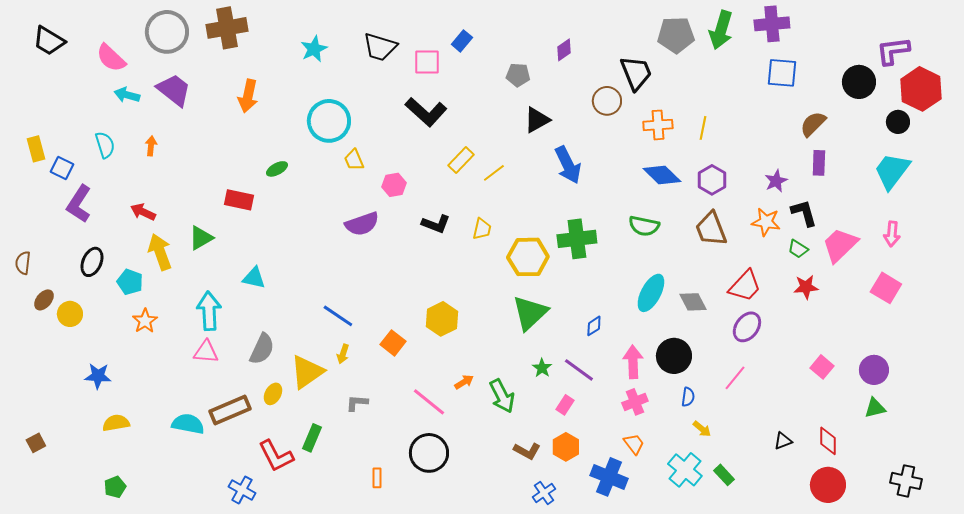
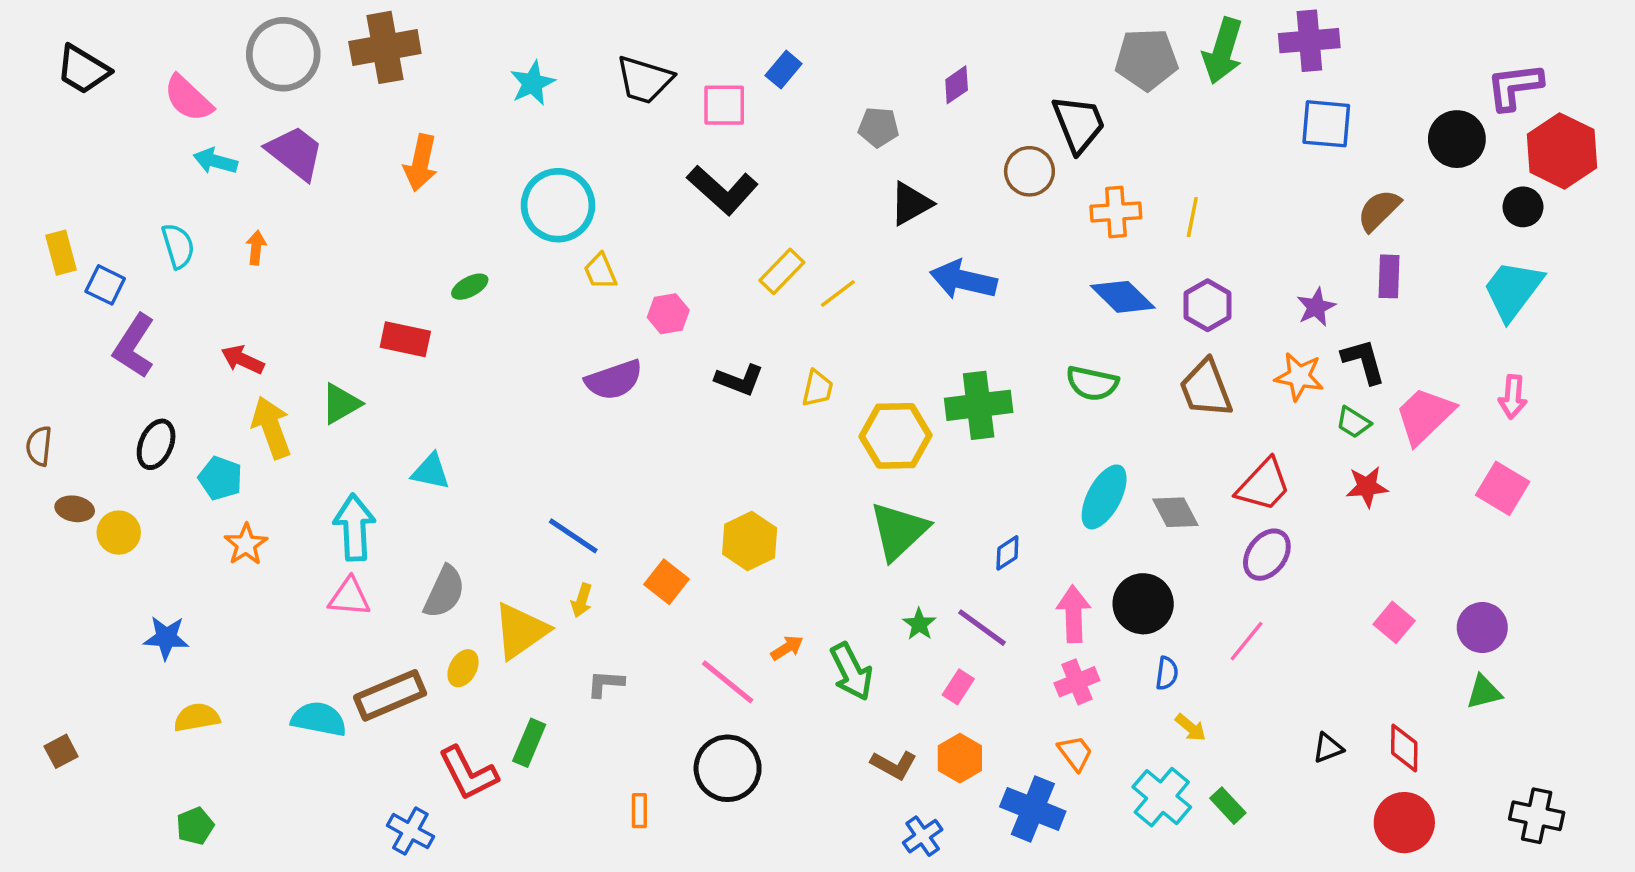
blue arrow: (568, 165) -> (963, 280), turned 129
brown ellipse: (44, 300) -> (75, 509), turned 60

